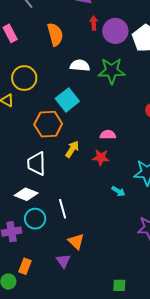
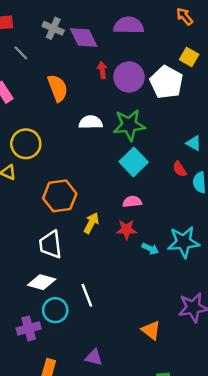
cyan square: (67, 100) -> (134, 162), moved
cyan arrow: (118, 191) -> (150, 249), moved
orange triangle: (76, 241) -> (151, 330), moved
purple triangle: (63, 261) -> (94, 357), turned -35

